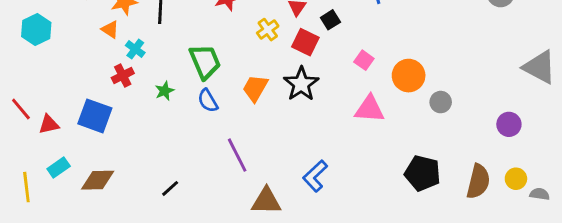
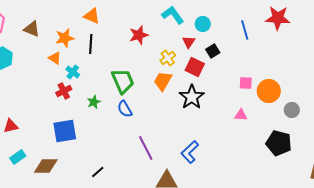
pink square: (364, 60) -> (246, 83), moved, turned -32
orange trapezoid: (255, 88) -> (163, 81), moved
pink triangle: (370, 109) -> (241, 115), size x0.6
blue square: (95, 116) -> (65, 131), moved, turned -30
black pentagon: (423, 173) -> (279, 143), moved
blue L-shape: (315, 176) -> (190, 152), moved

